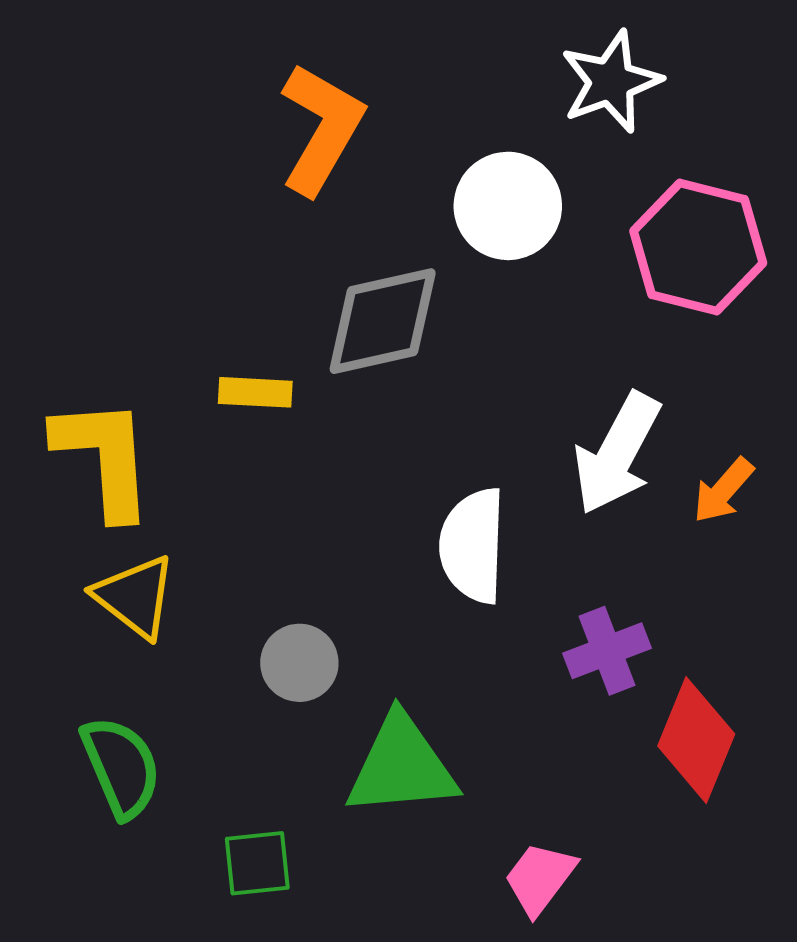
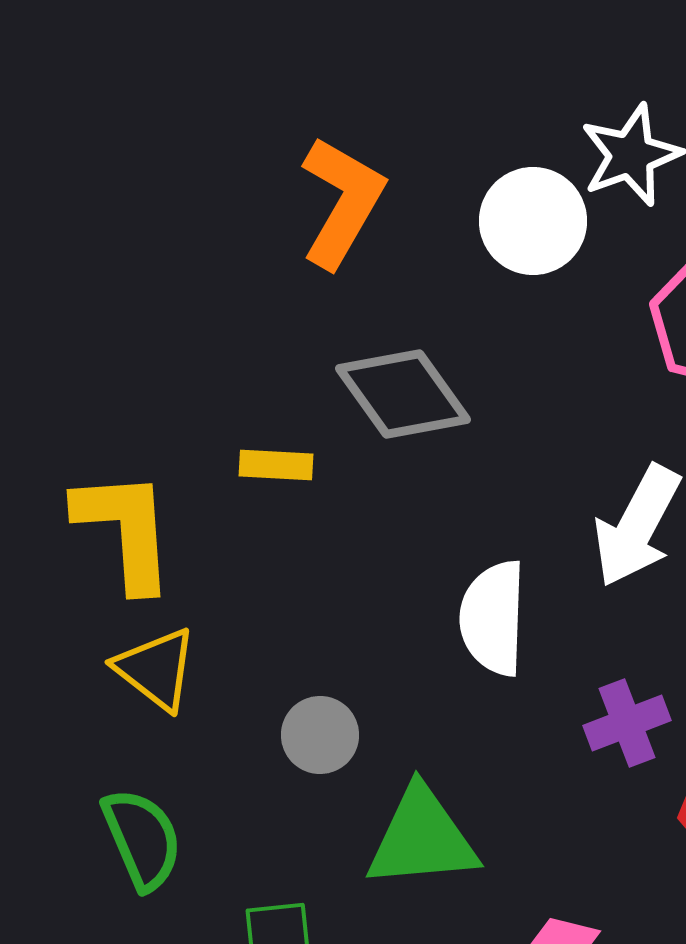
white circle: (508, 206) -> (533, 221), moved
gray diamond: (383, 321) -> (403, 394), turned 67

